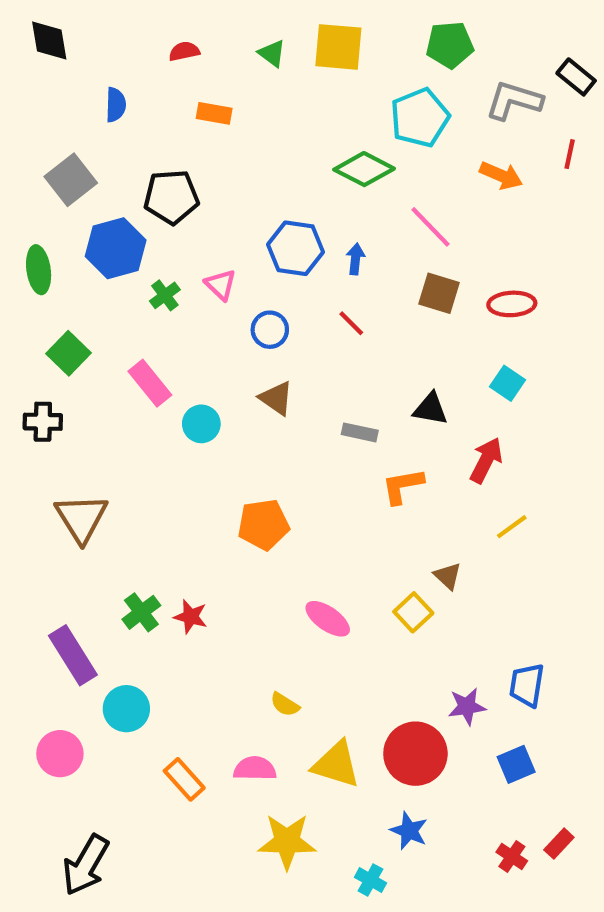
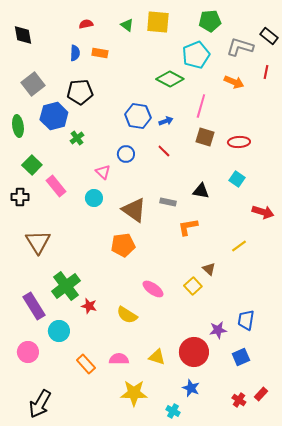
black diamond: (49, 41) -> (23, 35), moved
blue semicircle: (116, 105) -> (75, 53), moved
pink line: (430, 227) -> (201, 106), turned 60
blue arrow: (355, 259) -> (166, 121), turned 64
pink triangle: (221, 285) -> (103, 172), moved
pink rectangle: (150, 383) -> (56, 186), moved
brown triangle: (276, 398) -> (134, 210), moved, size x1.5
red arrow: (486, 460) -> (263, 212), moved, turned 80
green cross: (141, 612) -> (66, 286), size x1.6
red star: (191, 617) -> (89, 306), moved
yellow semicircle: (285, 704) -> (127, 315), moved, size x1.5
yellow triangle: (336, 764) -> (157, 357), size x0.7

